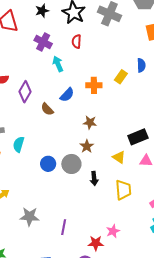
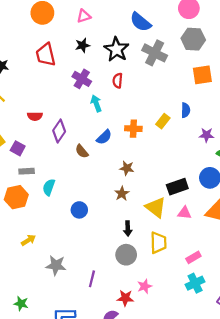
yellow triangle: (119, 157) -> (156, 207), size x1.5
gray circle: (71, 164) -> (126, 255), moved

